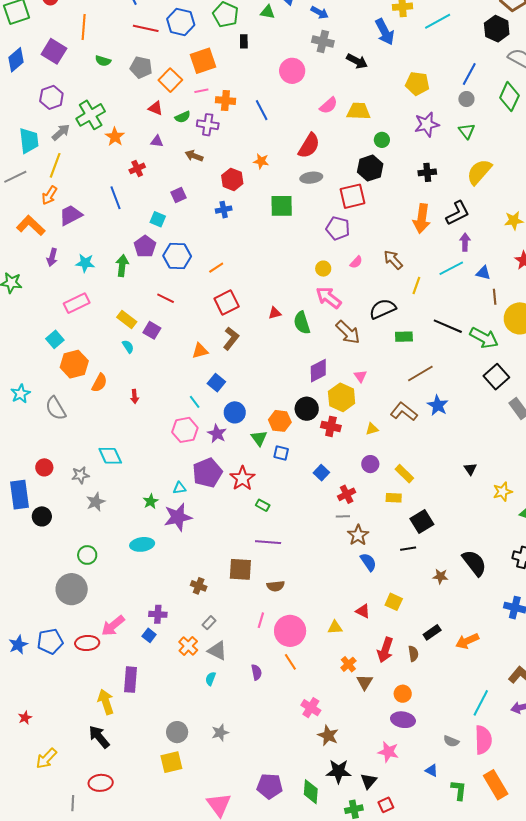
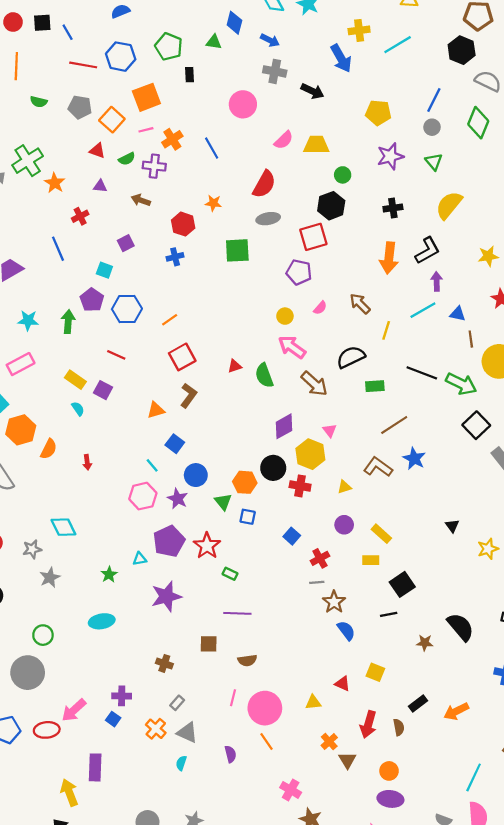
orange cross: (225, 101) -> (172, 139), turned -36
purple star: (178, 517) -> (166, 596), moved
brown square: (240, 569) -> (209, 644), size x0.7

